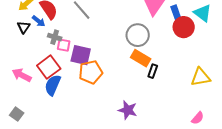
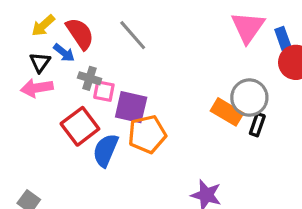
gray circle: (138, 35) -> (249, 98), moved
black rectangle: (153, 71) -> (257, 125), moved
pink arrow: (22, 75) -> (37, 88), moved, turned -36
blue semicircle: (53, 85) -> (106, 150), moved

